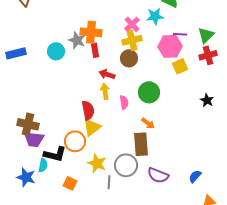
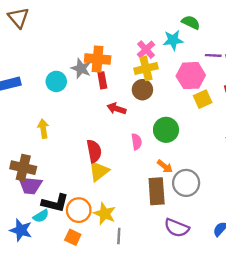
purple line: (180, 34) -> (213, 55), moved
yellow arrow: (105, 91) -> (43, 129), moved
orange circle: (75, 141) -> (79, 210), moved
cyan semicircle: (43, 165) -> (41, 216), turned 48
gray circle: (126, 165) -> (186, 183), moved

